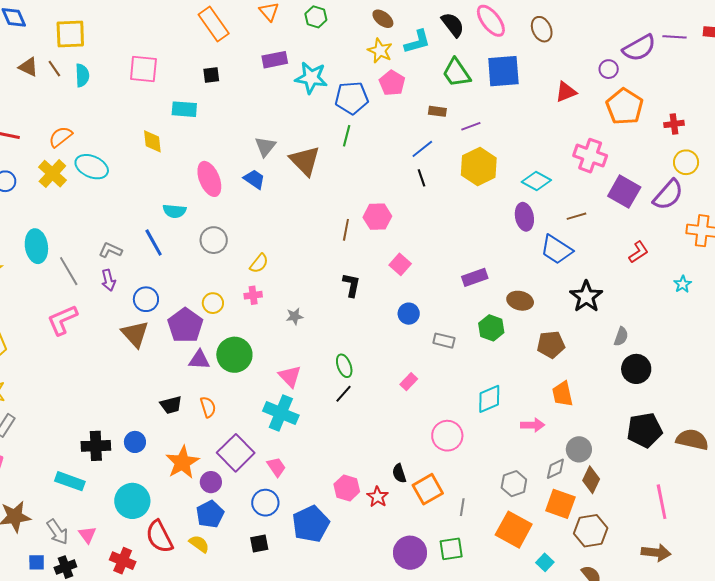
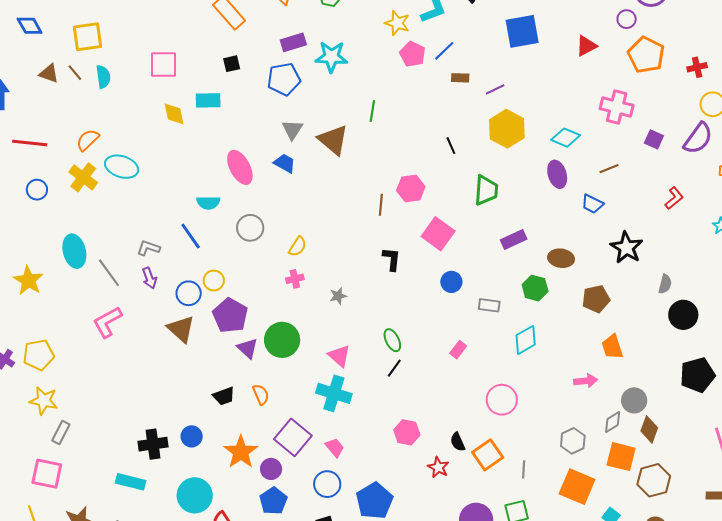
green trapezoid: (456, 73) -> (486, 190), moved, turned -136
blue pentagon: (352, 98) -> (284, 79), moved
yellow diamond: (152, 141) -> (174, 114), moved
blue line: (422, 149) -> (444, 51), moved
purple square: (624, 192) -> (654, 139), size x0.6
blue trapezoid: (557, 250) -> (592, 204), size x0.7
pink square: (400, 264) -> (438, 234), size x1.5
yellow circle: (213, 303) -> (214, 280), moved
purple triangle: (199, 360) -> (248, 348), turned 45
cyan diamond: (489, 399) -> (526, 340), moved
pink hexagon: (347, 488) -> (407, 432), moved

